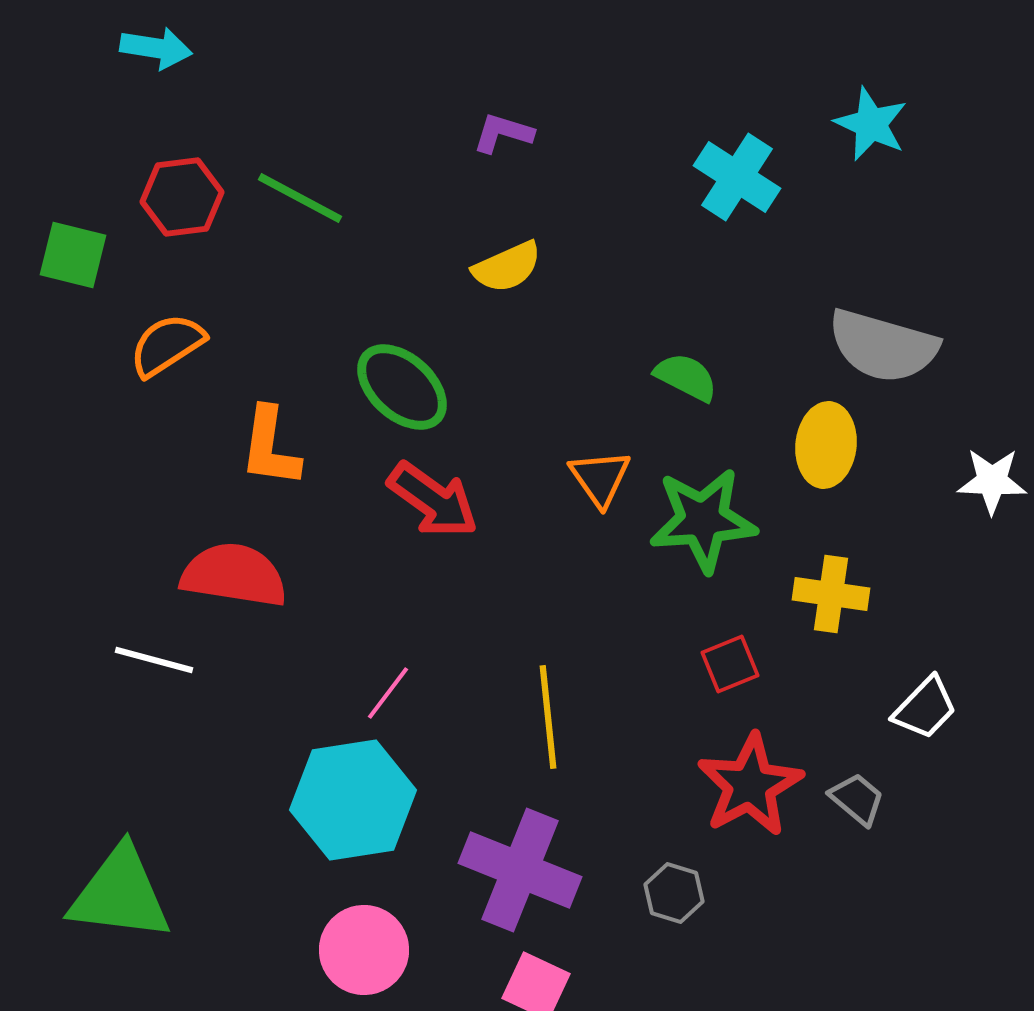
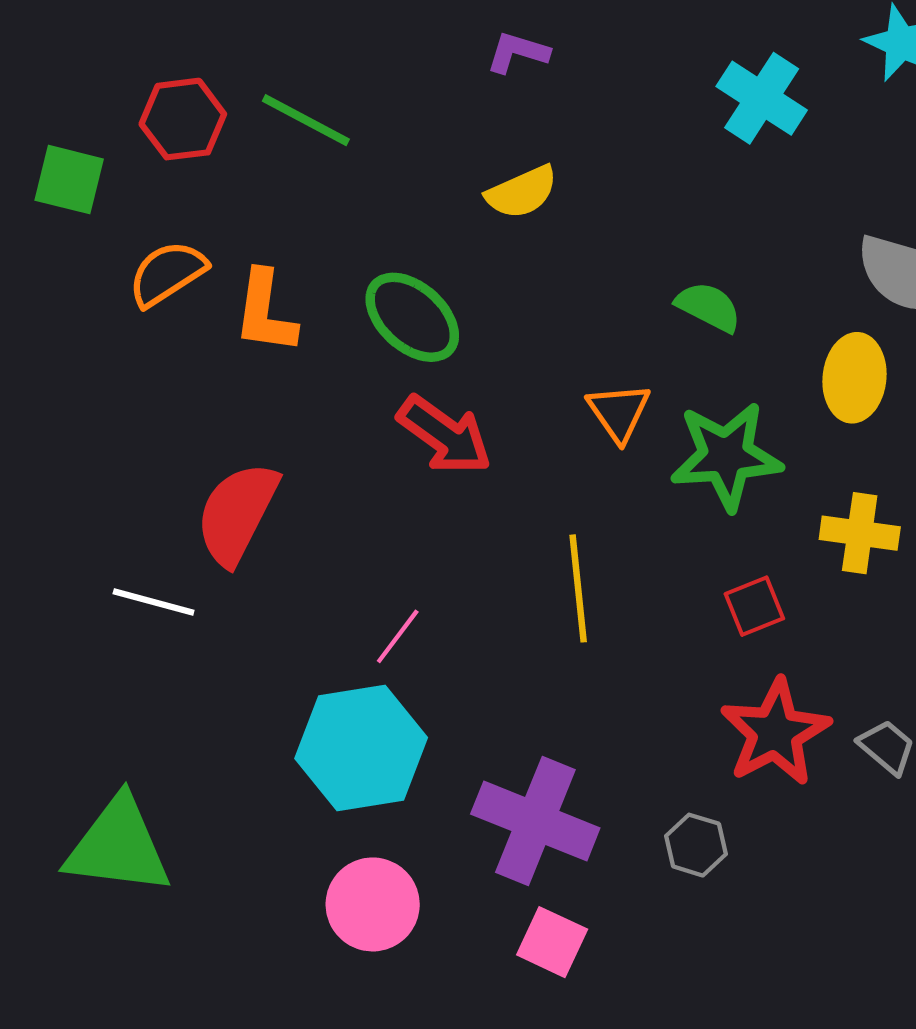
orange L-shape: (270, 447) -> (265, 312), moved
red semicircle: (234, 575) -> (237, 513), turned -72
yellow line: (548, 717) -> (578, 588), moved

